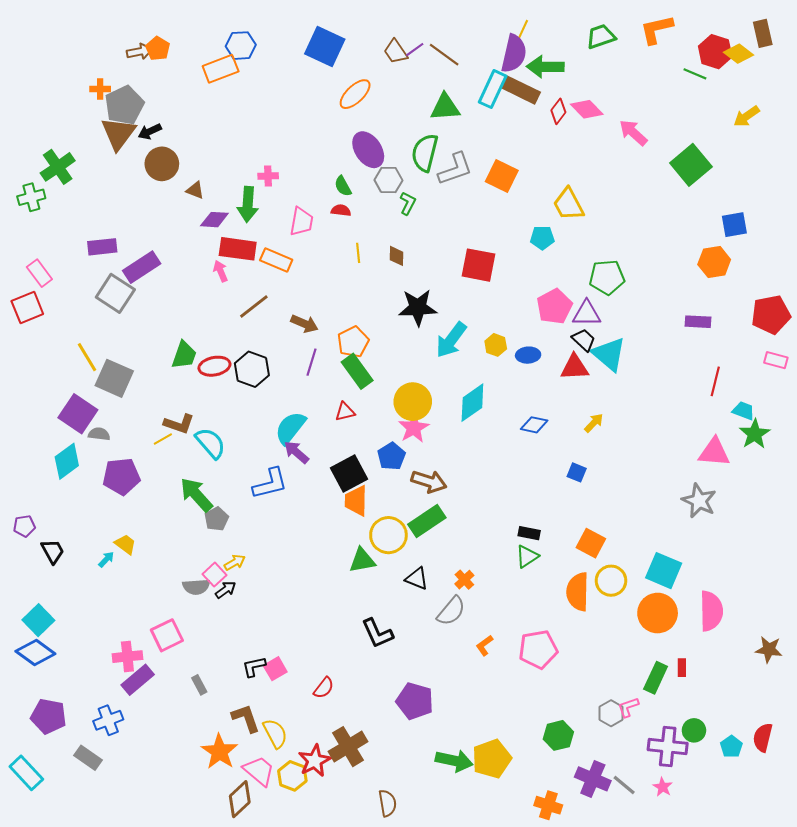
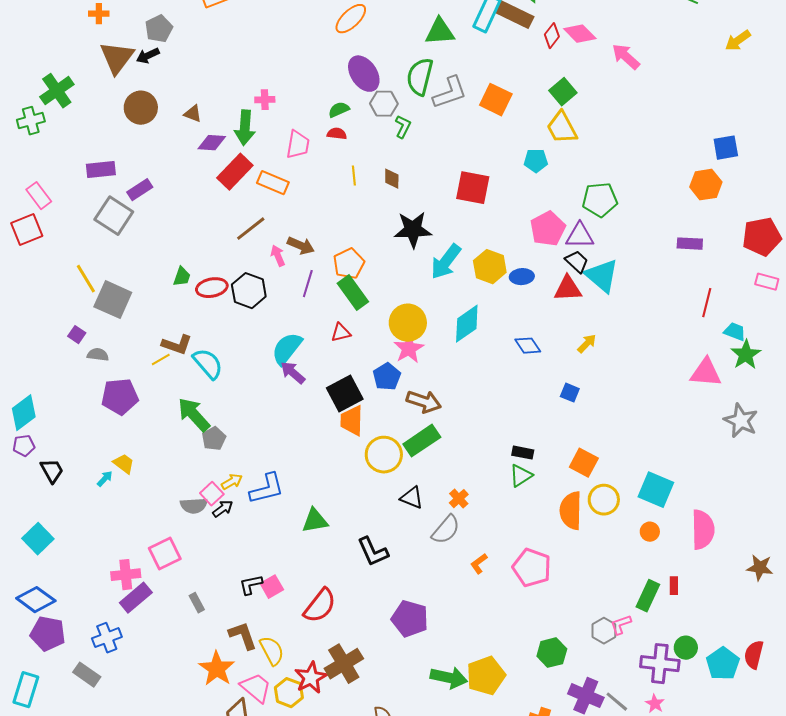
gray pentagon: (124, 105) -> (159, 29), moved, size x0.7
brown circle: (162, 164) -> (141, 108), moved
green square: (691, 165) -> (563, 92), moved, size x0.7
green semicircle: (343, 186) -> (339, 110), turned 95
red rectangle: (238, 249) -> (235, 172), turned -54
purple rectangle: (142, 267) -> (140, 190), size x0.7
pink arrow: (221, 271) -> (278, 256), moved
yellow hexagon: (496, 345) -> (490, 267), size x1.5
green trapezoid: (184, 355) -> (182, 277), size x0.7
purple square: (78, 414) -> (77, 335), size x0.5
blue diamond: (534, 425) -> (528, 346), turned 44
cyan diamond: (67, 461) -> (24, 413), moved
blue L-shape: (270, 484) -> (267, 489), moved
gray star: (699, 501) -> (741, 421), moved
green triangle: (362, 560) -> (315, 521), moved
orange circle: (658, 613) -> (650, 532), size x0.5
pink pentagon: (538, 649) -> (532, 568), turned 30
blue diamond: (35, 652) -> (36, 600), moved
red semicircle: (324, 688) -> (320, 606), size x1.6
cyan pentagon: (731, 747) -> (723, 664), size x1.5
cyan rectangle: (26, 773) -> (26, 690), turned 60

